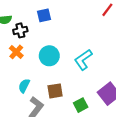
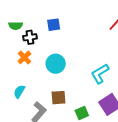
cyan L-shape: (83, 60) -> (100, 74), moved
cyan semicircle: (24, 86) -> (19, 92), moved

